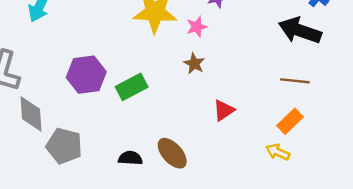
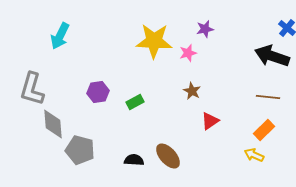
brown star: (194, 64) -> (192, 91), moved
purple hexagon: (86, 75) -> (98, 92), size x0.7
green rectangle: (132, 87) -> (135, 102), size x0.7

